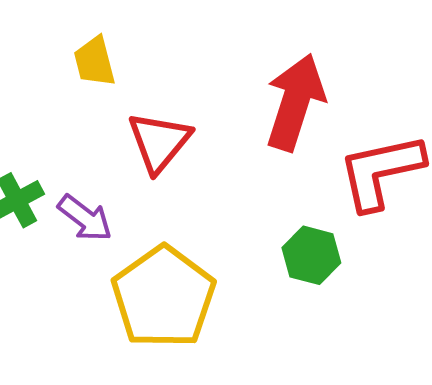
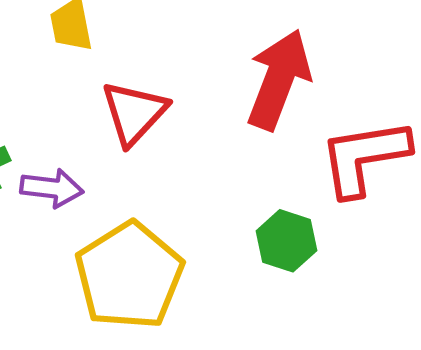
purple arrow: (85, 218) -> (52, 188), turned -34

